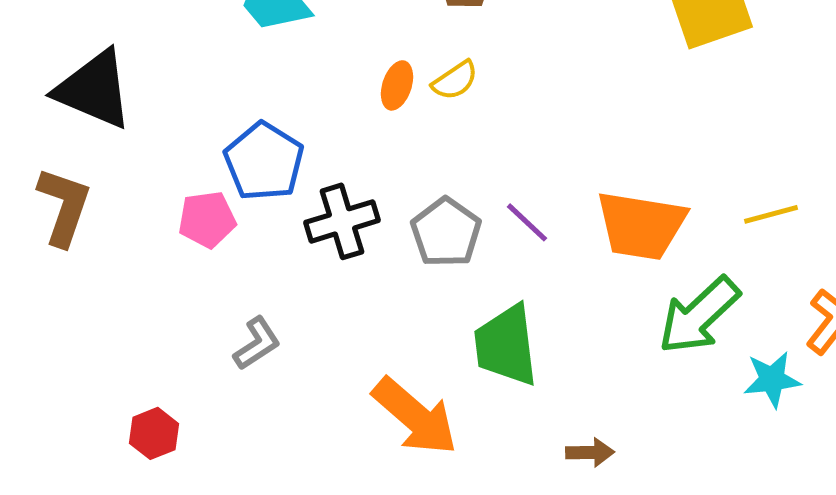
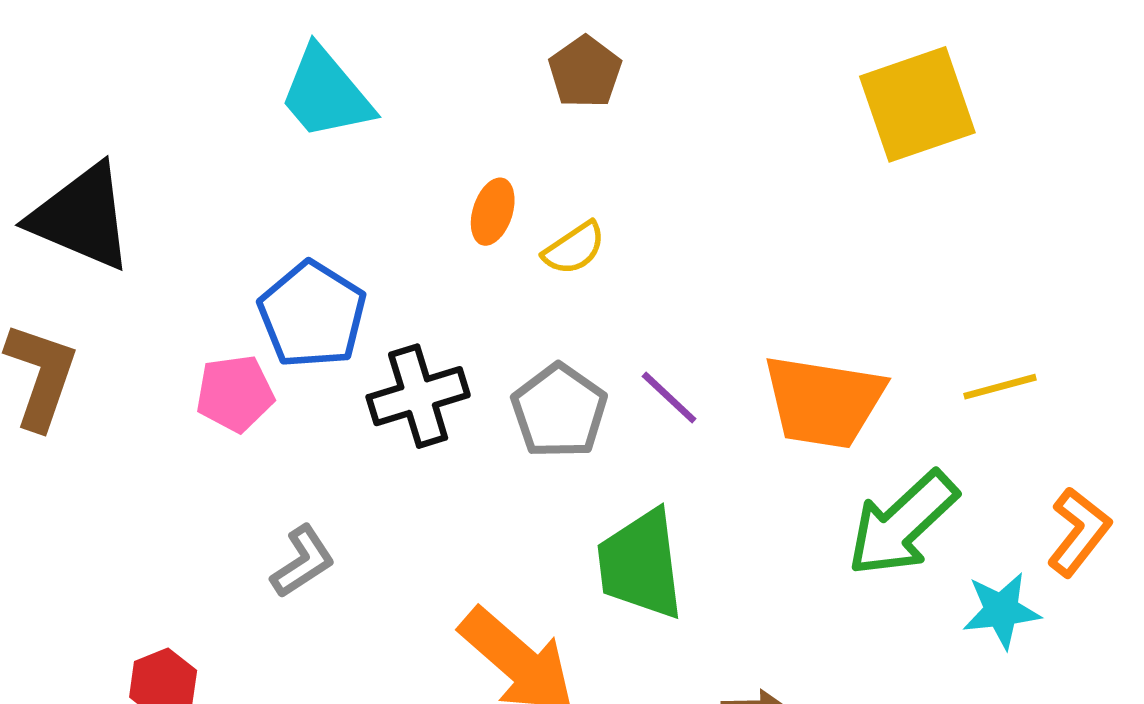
yellow semicircle: (455, 80) -> (574, 248), moved

